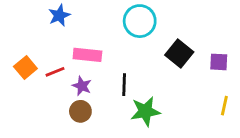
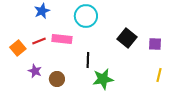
cyan circle: (140, 21) -> (86, 16), moved
red line: (55, 72) -> (39, 41), moved
purple star: (82, 86) -> (35, 71), moved

